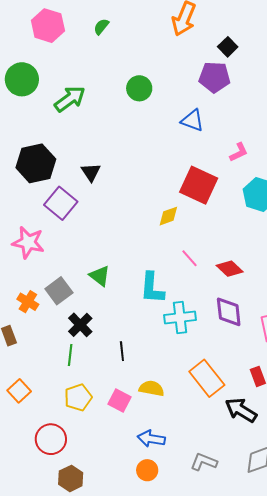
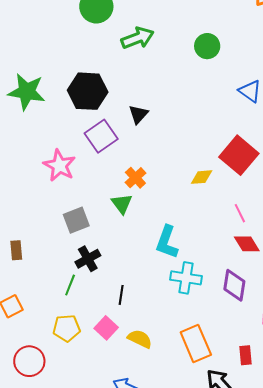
pink line: (189, 258) -> (240, 213), moved
green triangle: (100, 276) -> (122, 204), moved
orange cross: (28, 302) -> (135, 178), moved
pink square: (120, 401) -> (106, 328), moved

